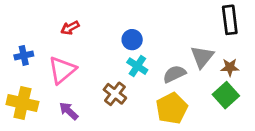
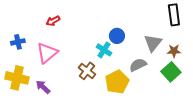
blue circle: (132, 40) -> (117, 36), moved
gray semicircle: (174, 74) -> (138, 65), moved
yellow pentagon: (172, 108) -> (117, 82), moved
purple arrow: (69, 111) -> (43, 87), moved

